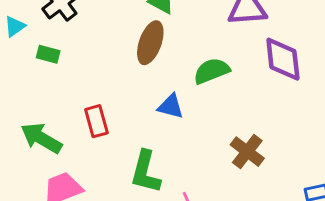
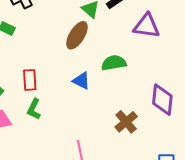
purple diamond: (283, 59) -> (162, 100), moved
green L-shape: (145, 172) -> (34, 109), moved, size x0.7

